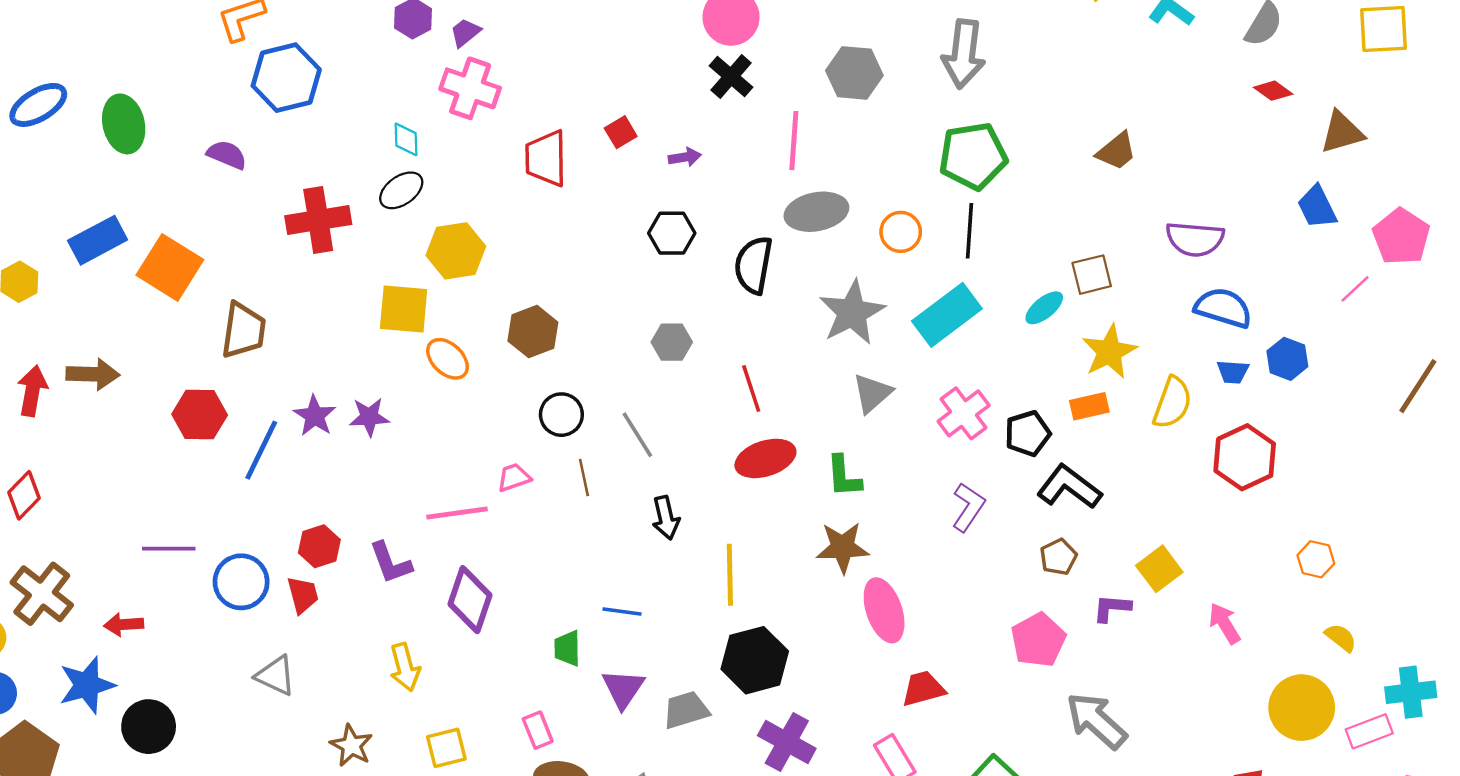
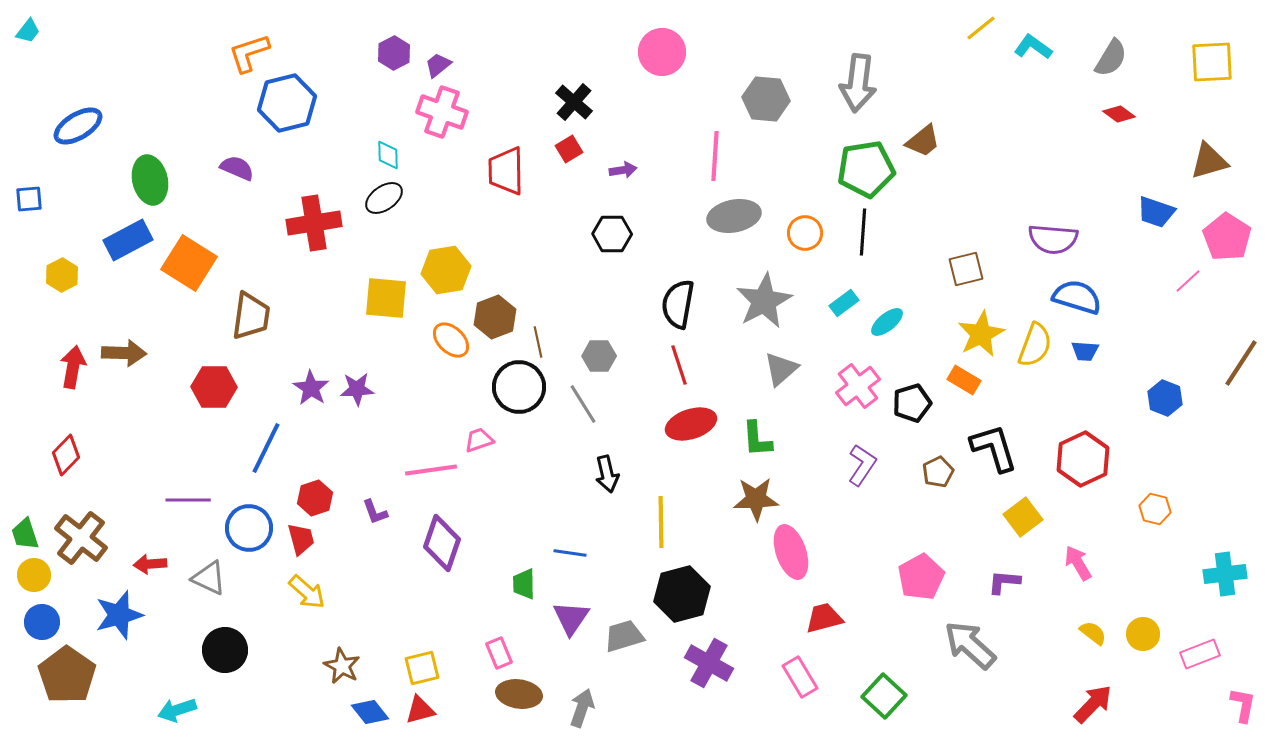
black cross: (731, 76) -> (574, 102), moved
green ellipse: (124, 124) -> (150, 180), moved
brown triangle: (1342, 132) -> (1209, 161), moved
brown trapezoid: (1117, 151) -> (923, 141), moved
blue trapezoid: (1317, 207) -> (1156, 212), turned -45
yellow hexagon: (456, 251) -> (446, 270), moved
black semicircle: (754, 265) -> (678, 304), moved
cyan ellipse: (1044, 308) -> (887, 322), moved
cyan rectangle: (947, 315) -> (844, 303), size x0.5
gray hexagon: (672, 342) -> (599, 356), moved
orange ellipse: (448, 359) -> (451, 340), moved
blue hexagon: (1287, 359) -> (1165, 398), moved
yellow semicircle: (1172, 403) -> (1035, 345), moved
orange rectangle: (1089, 406) -> (964, 380), turned 44
black circle: (561, 415) -> (519, 387), size x1.4
blue line: (261, 450) -> (266, 448), moved
red hexagon: (1245, 457) -> (1083, 459), moved
brown line: (584, 477) -> (538, 342), moved
black L-shape: (1069, 487) -> (994, 448), moved, turned 36
brown pentagon: (1058, 557) -> (938, 472), moved
purple L-shape: (391, 563) -> (375, 512), size x0.7
purple L-shape: (1112, 608) -> (1004, 582), moved
yellow semicircle: (1341, 638) -> (1093, 633), moved
yellow arrow: (405, 667) -> (307, 592), moved, turned -33
gray triangle: (275, 676) -> (209, 578), moved
cyan cross: (1411, 692) -> (1225, 574), moved
yellow circle: (1302, 708) -> (1143, 634), size x0.6
black circle: (149, 727) -> (225, 650), moved

